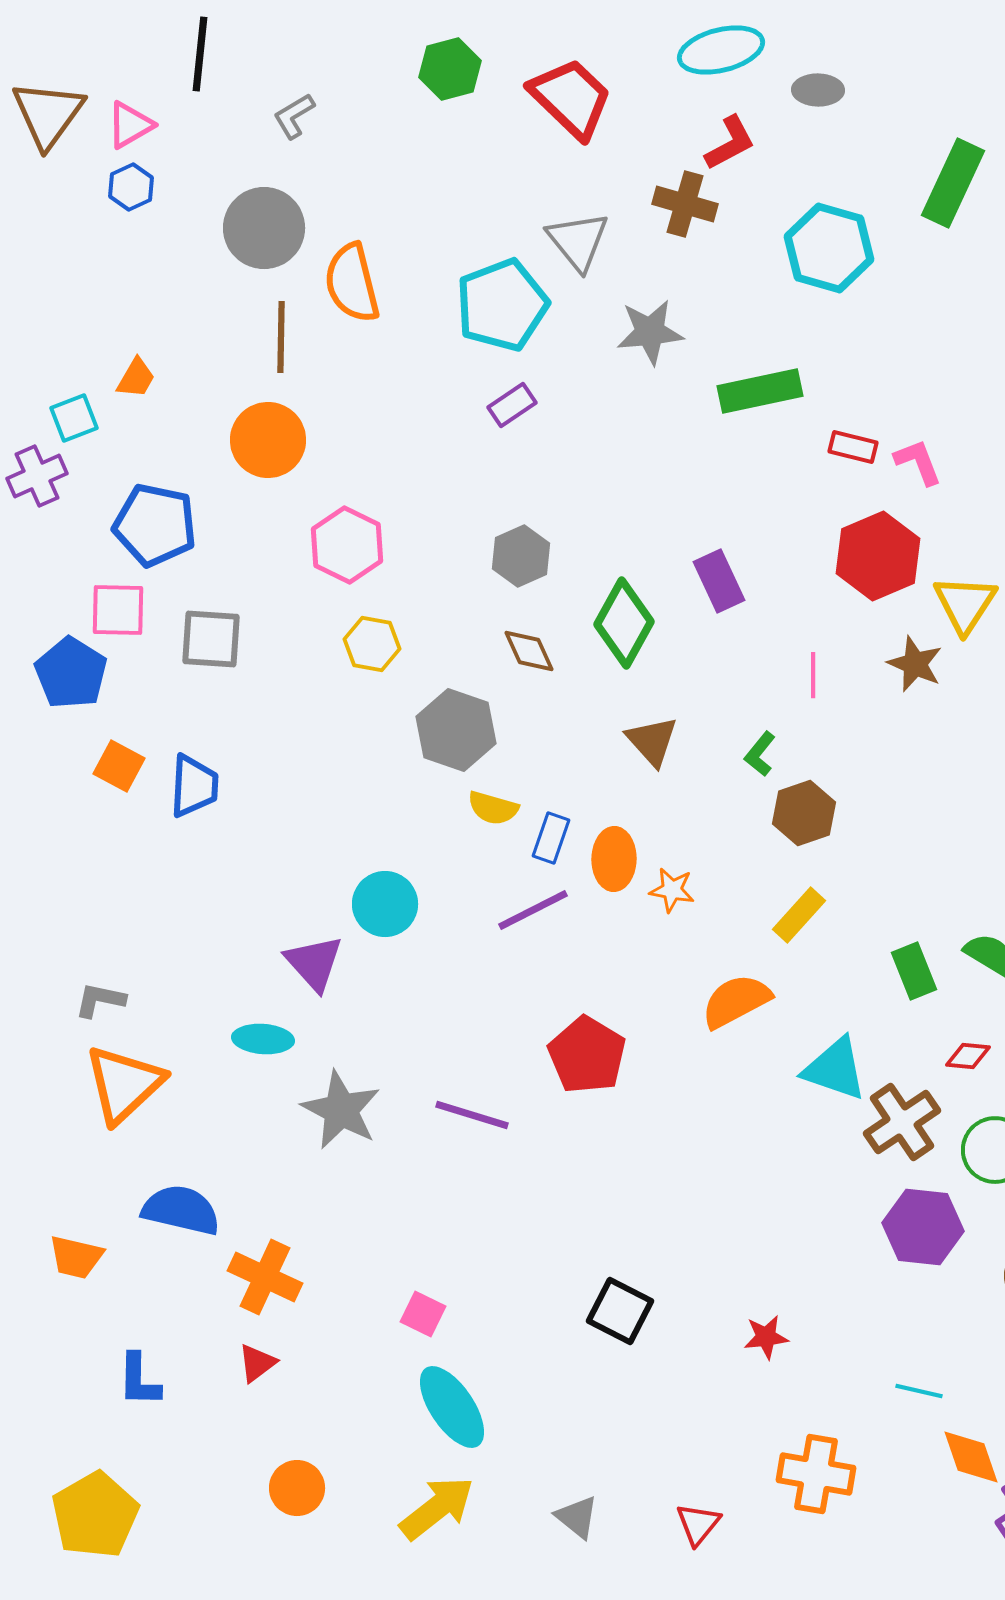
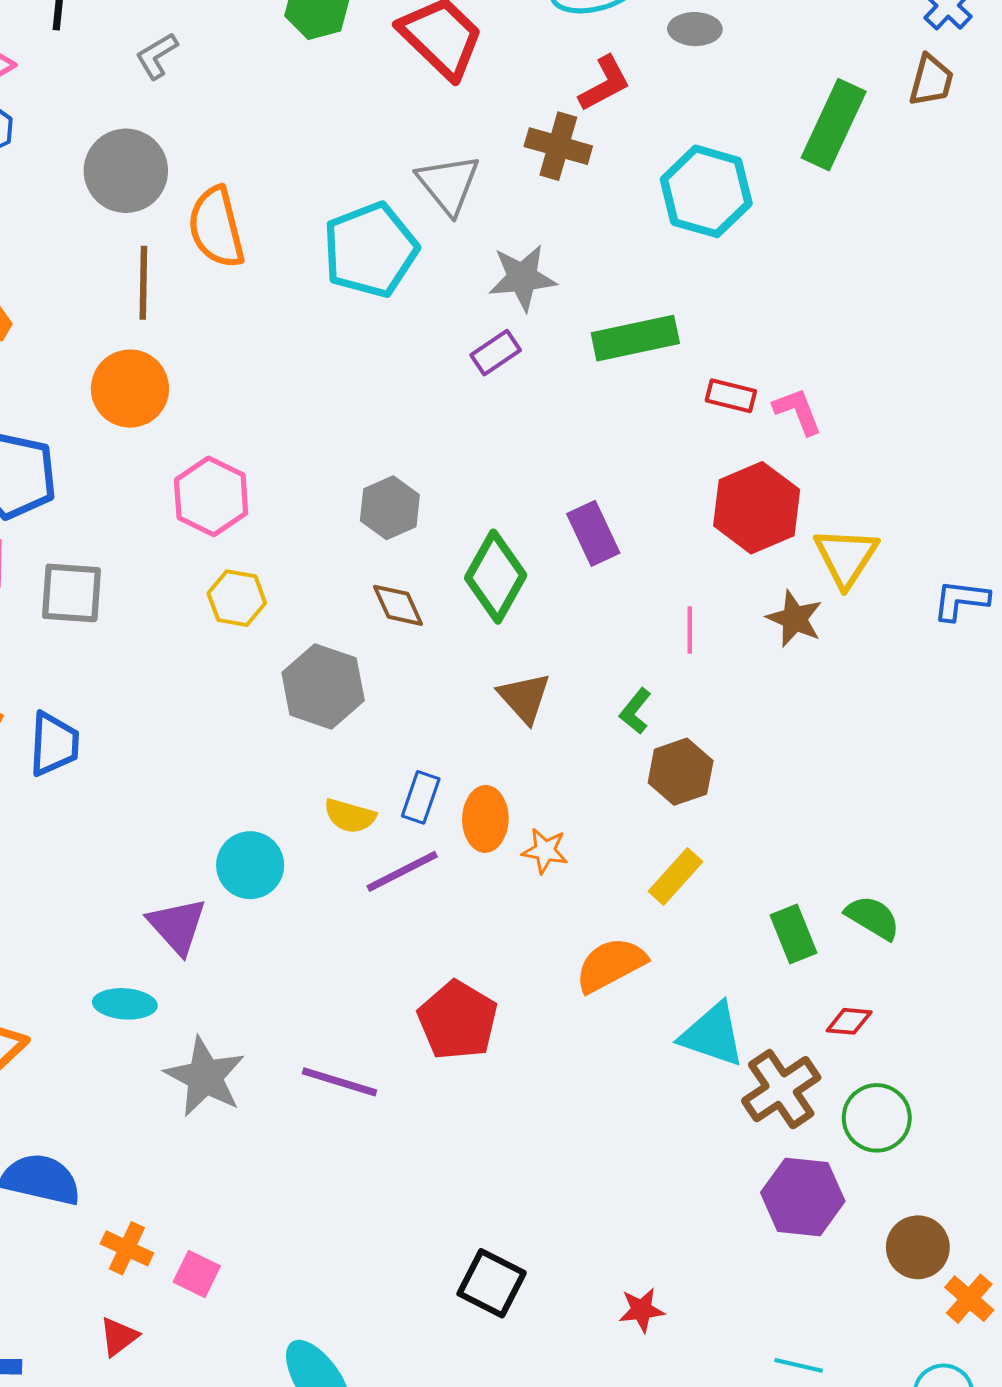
purple rectangle: (512, 405) -> (496, 353), moved
yellow semicircle: (493, 808) -> (350, 816), moved
orange cross: (265, 1277) -> (127, 1248), size x0.7
pink square: (423, 1314) -> (197, 1274), moved

